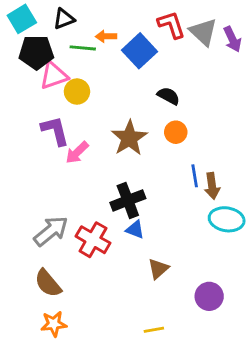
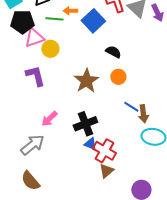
pink arrow: (77, 153) -> (49, 119), moved
blue line: (195, 176) -> (131, 107), turned -49
red cross: (93, 240) -> (104, 151), moved

